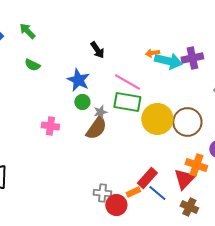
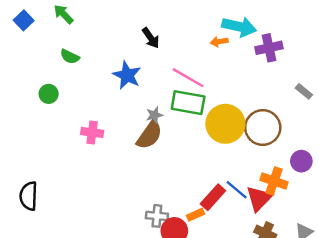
cyan arrow: (168, 61) -> (239, 27), moved
green circle: (82, 102) -> (49, 94), moved
blue line: (157, 193) -> (237, 190), moved

